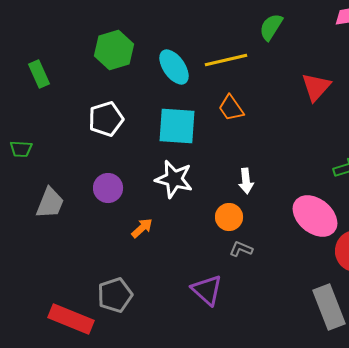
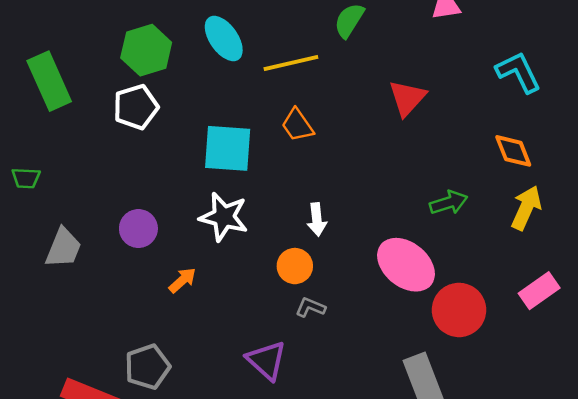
cyan ellipse: (174, 67) -> (224, 38), moved
green rectangle: (39, 74) -> (49, 81), size x1.6
white pentagon: (106, 119) -> (136, 107), moved

